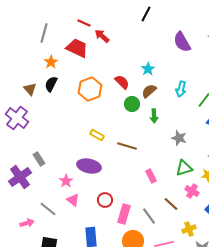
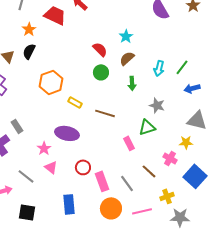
orange hexagon: (90, 89) -> (51, 82), moved
cyan arrow: (181, 89) -> (159, 68), moved
green circle: (132, 104) -> (101, 72), moved
green triangle: (184, 168) -> (147, 127), moved
pink rectangle: (124, 214) -> (102, 181), turned -36

